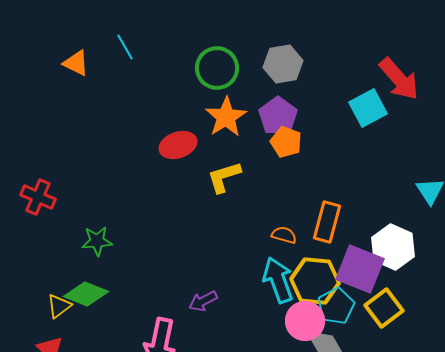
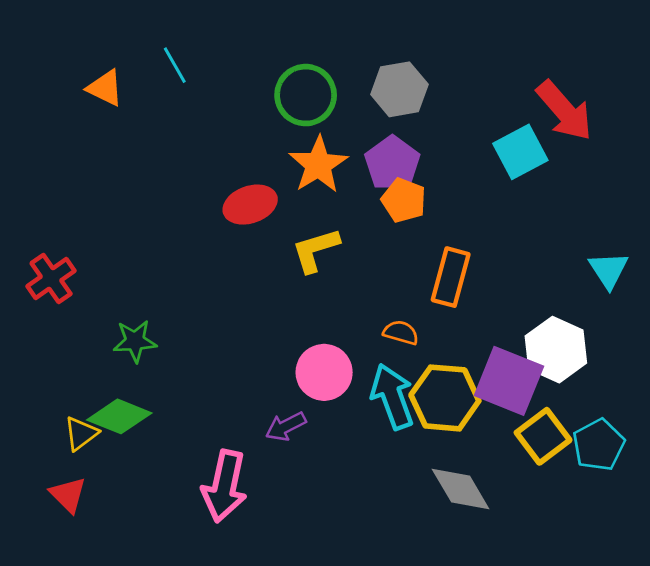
red cross: (38, 197) -> (51, 278), turned 32
orange rectangle: (327, 222) -> (451, 277), moved
cyan pentagon: (336, 306) -> (599, 445), moved
pink circle: (305, 321) -> (324, 372), moved

